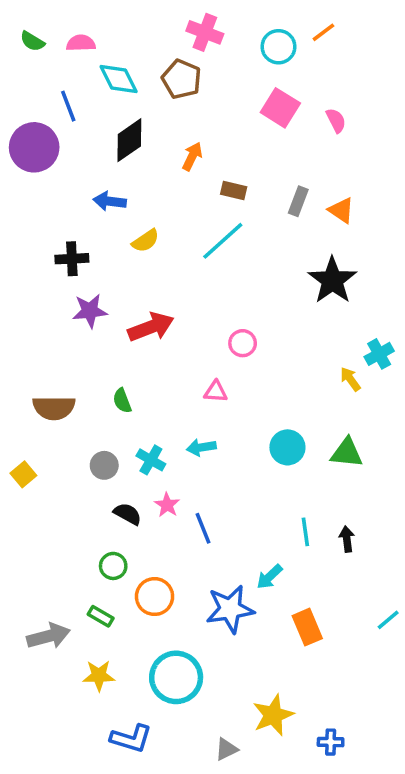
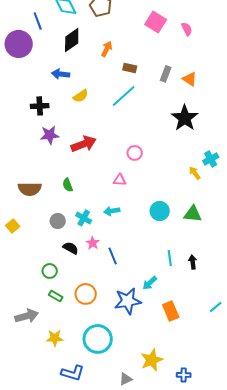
green circle: (113, 566) -> (50, 271), moved
green rectangle: (101, 616) -> (56, 296), moved

